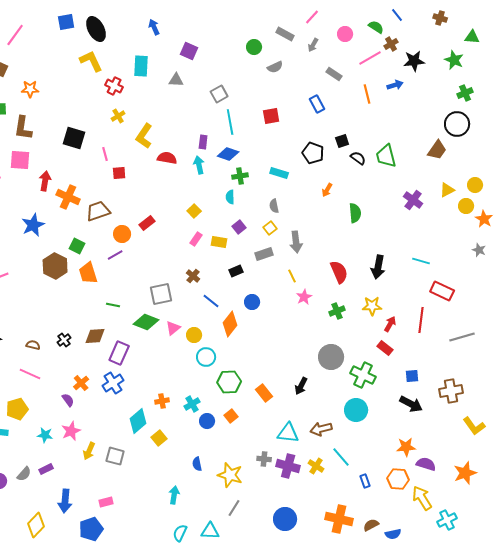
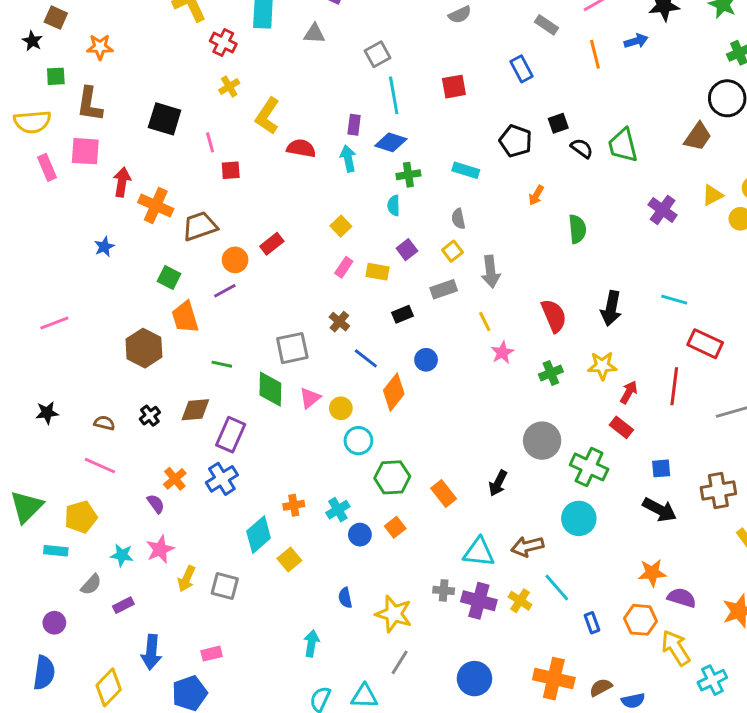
blue star: (33, 225) -> (104, 247), size x0.6
brown hexagon: (55, 266) -> (144, 348), moved
green diamond: (146, 322) -> (270, 389), turned 70
gray semicircle: (24, 474) -> (91, 585), moved

